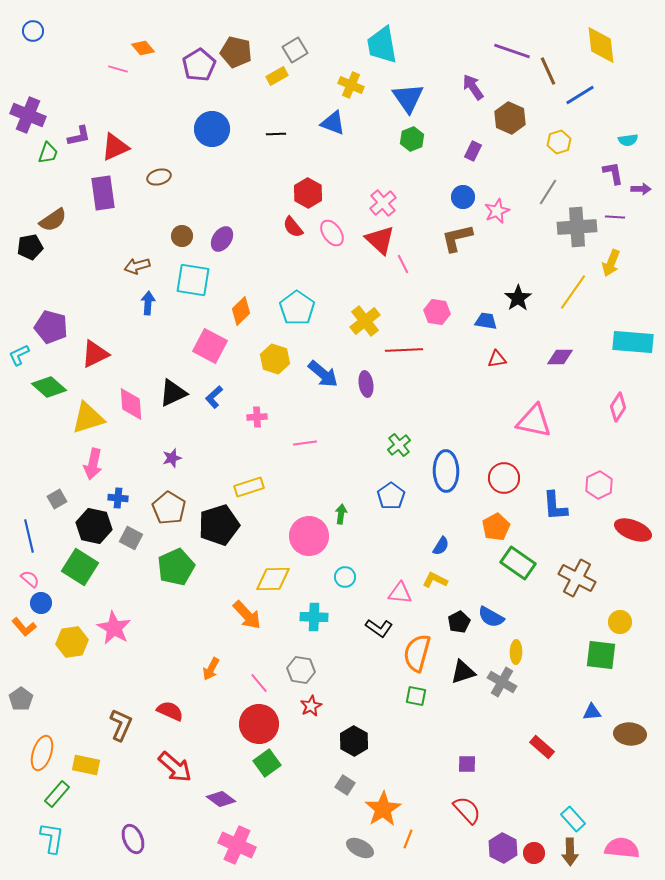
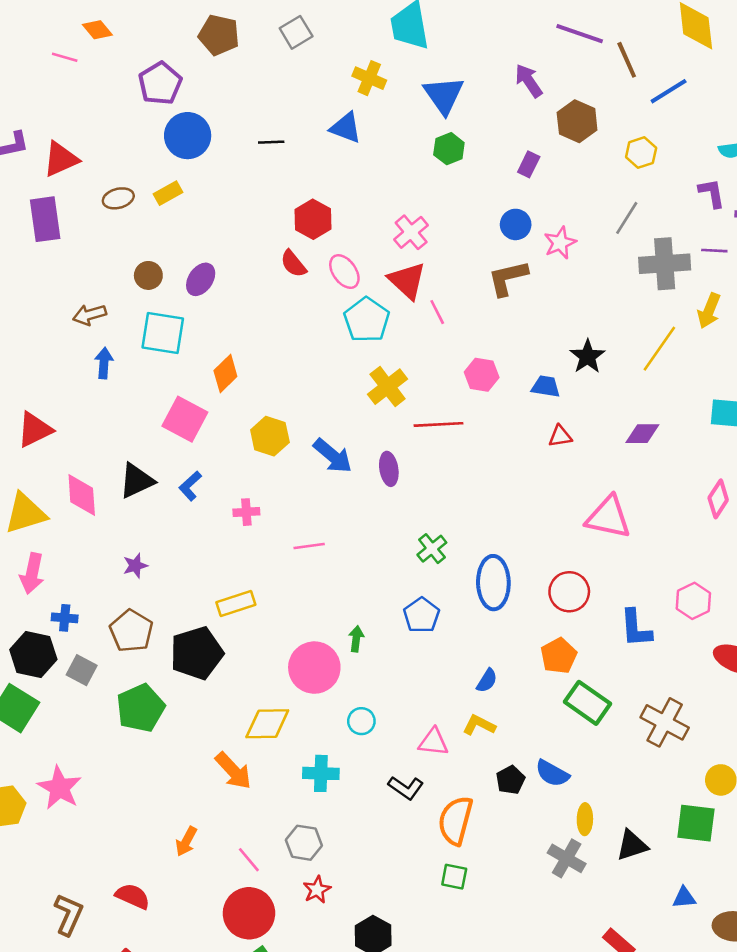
purple pentagon: (199, 65) -> (160, 83), moved
yellow rectangle: (277, 76) -> (168, 193), moved
cyan pentagon: (297, 308) -> (367, 320), moved
black triangle: (463, 672) -> (632, 845), moved

